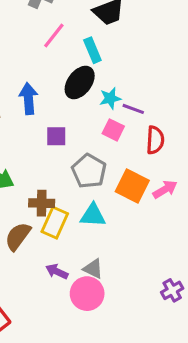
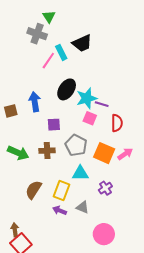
cyan rectangle: (92, 50) -> (61, 52), moved
cyan star: (110, 98) -> (87, 98), size x1.5
brown cross: (42, 203) -> (47, 151), moved
yellow rectangle: (55, 223) -> (61, 190), moved
purple cross: (172, 290) -> (105, 188), moved
pink circle: (87, 294) -> (104, 234), moved

